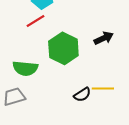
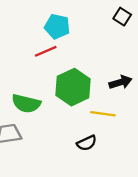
yellow line: (103, 88) -> (103, 114), moved

